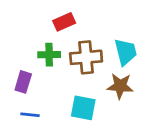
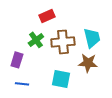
green cross: (49, 55) -> (36, 40), turned -35

